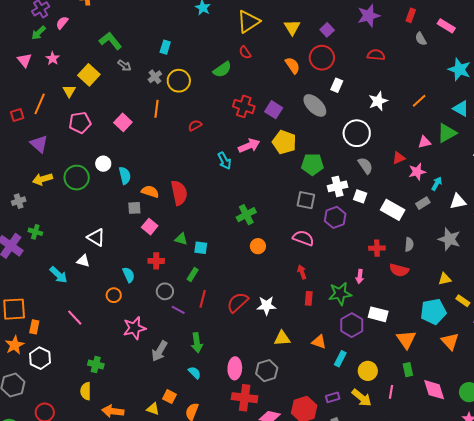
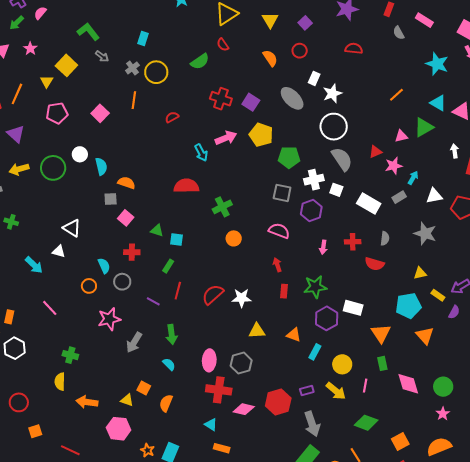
red circle: (322, 58) -> (300, 51), size x0.6
white star: (378, 101) -> (332, 93), moved
gray semicircle: (365, 166) -> (342, 159), size x1.4
red semicircle: (179, 193) -> (186, 186), moved, turned -80
pink arrow: (360, 276) -> (323, 247), moved
gray circle: (165, 291) -> (122, 282), moved

